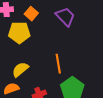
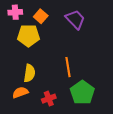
yellow semicircle: (20, 70) -> (29, 73), turned 138

